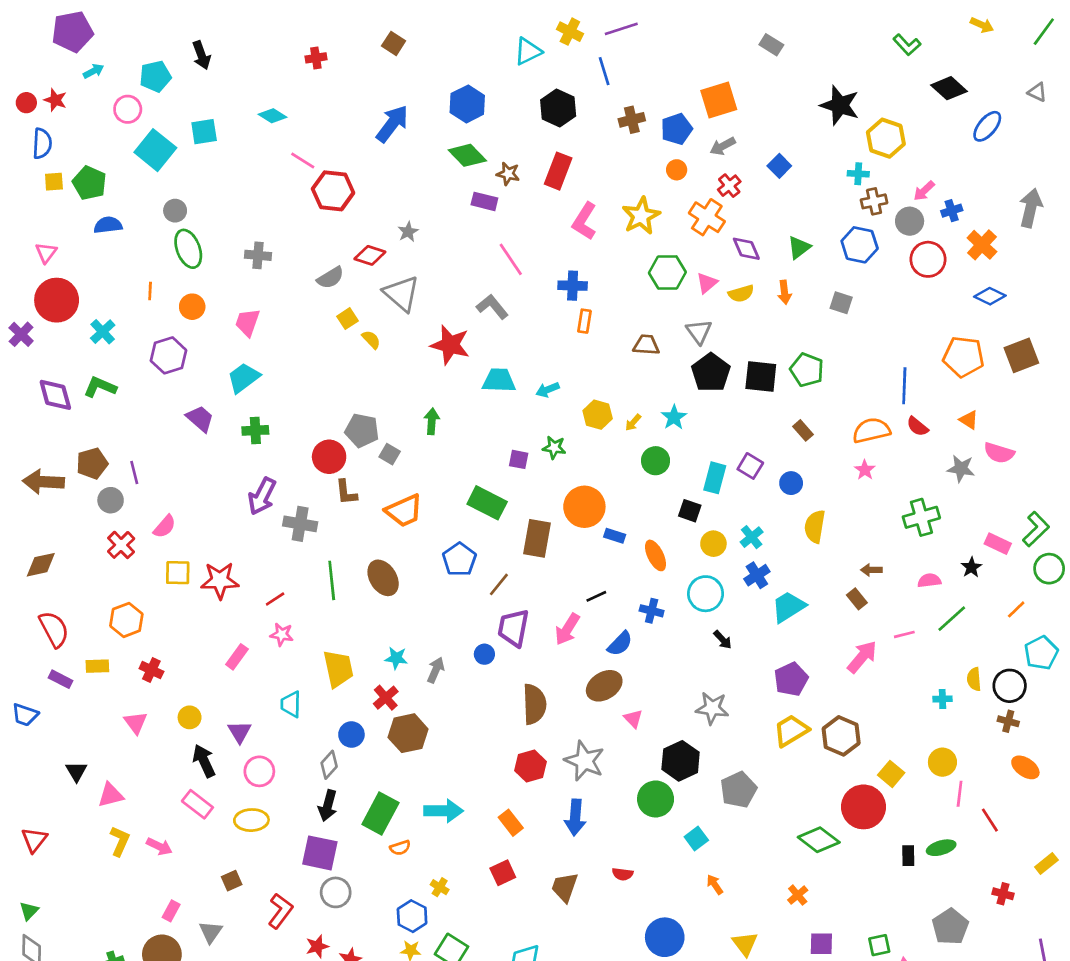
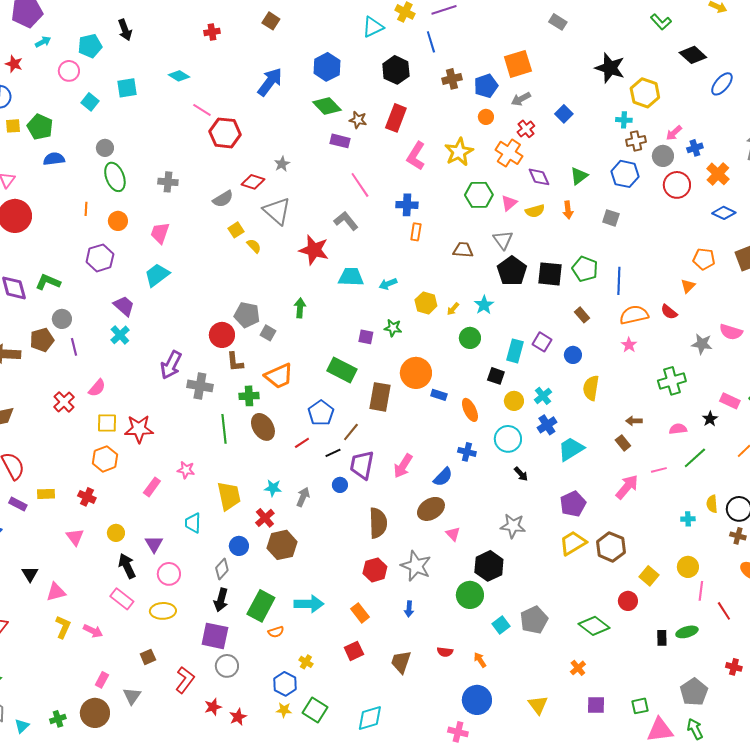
cyan square: (155, 150) -> (90, 102), size x0.6
cyan cross: (103, 332) -> (120, 335), moved
orange pentagon: (964, 357) -> (704, 259), size x0.7
blue line: (904, 386) -> (619, 281), moved
orange triangle: (969, 420) -> (688, 286), moved, turned 42
green cross: (255, 430) -> (249, 396), moved
gray circle: (111, 500) -> (62, 319), moved
black line: (596, 596) -> (333, 453), moved
red line: (275, 599) -> (302, 443), moved
orange hexagon: (126, 620) -> (105, 459), moved
gray pentagon: (738, 790) -> (534, 620), moved
red circle: (863, 807) -> (628, 601), size x0.6
blue arrow: (575, 817) -> (409, 609), size x0.6
orange arrow: (715, 885) -> (480, 660), moved

